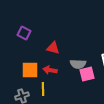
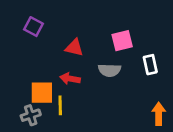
orange square: (30, 70) -> (42, 93), moved
pink square: (87, 74) -> (122, 41), moved

